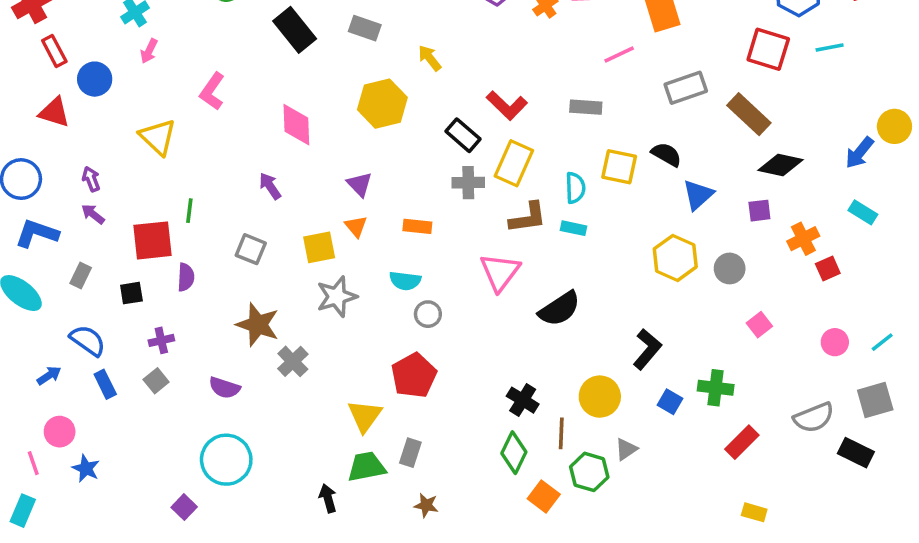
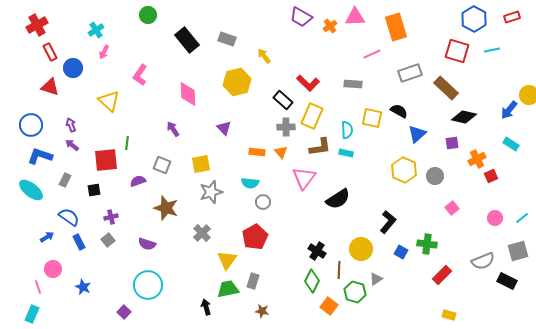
orange triangle: (356, 226) -> (281, 152), moved
purple semicircle: (186, 277) -> (138, 181), moved, turned -112
gray cross: (293, 361) -> (202, 233), moved
blue star: (86, 468) -> (83, 287), moved

